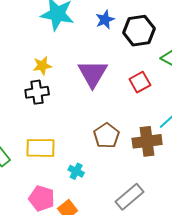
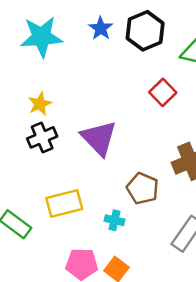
purple triangle: (93, 74) -> (99, 138), moved
brown pentagon: (106, 136) -> (143, 188), moved

